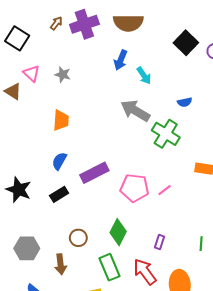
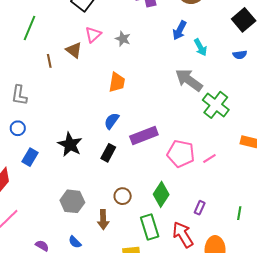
pink triangle: (31, 73) -> (93, 35), turned 30
blue semicircle: (185, 102) -> (240, 55), moved
black rectangle: (59, 194) -> (108, 153), turned -36

